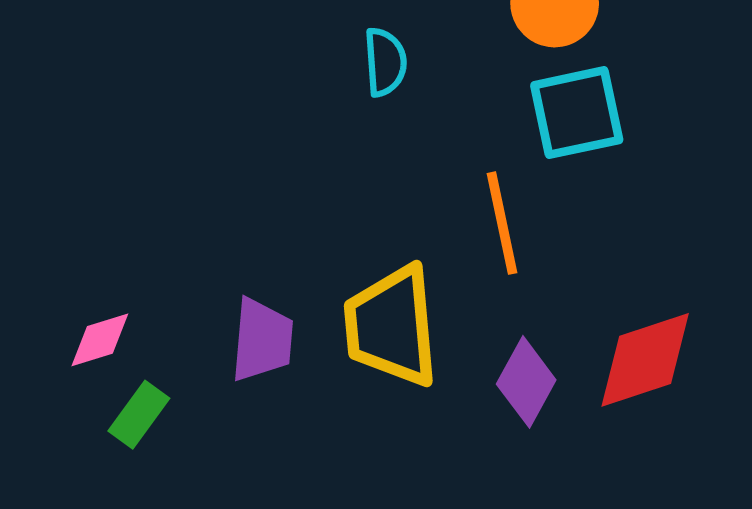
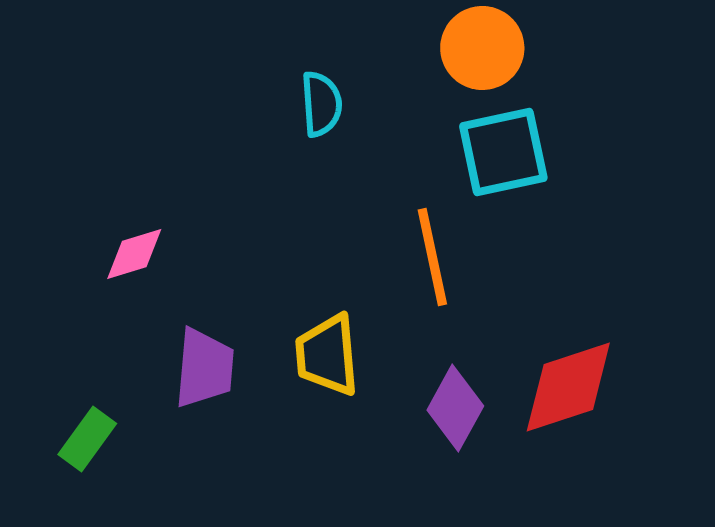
yellow trapezoid: (391, 326) -> (327, 355), size x0.7
pink diamond: (100, 340) -> (134, 254), moved

